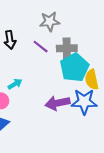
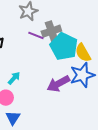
purple line: (41, 47) -> (36, 35), moved

